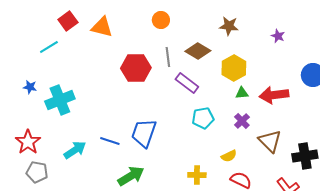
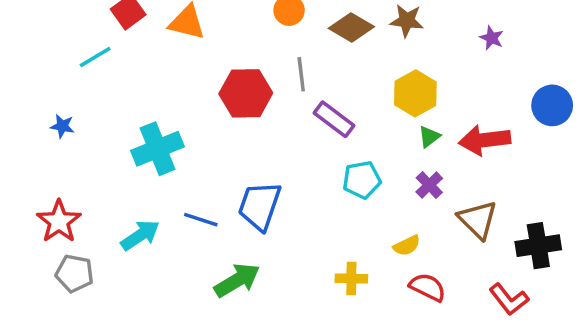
brown diamond: (198, 51) -> (351, 28), moved
green triangle: (242, 93) -> (429, 137), turned -32
cyan cross: (60, 100) -> (158, 149), moved

